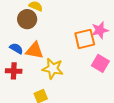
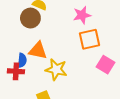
pink star: (100, 30) -> (82, 15), moved
blue semicircle: (16, 49) -> (22, 60), moved, turned 64

